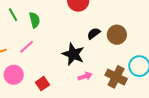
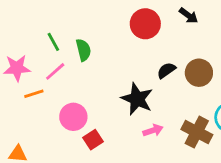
pink line: (27, 47) -> (55, 71), moved
pink circle: (14, 75) -> (73, 117), moved

